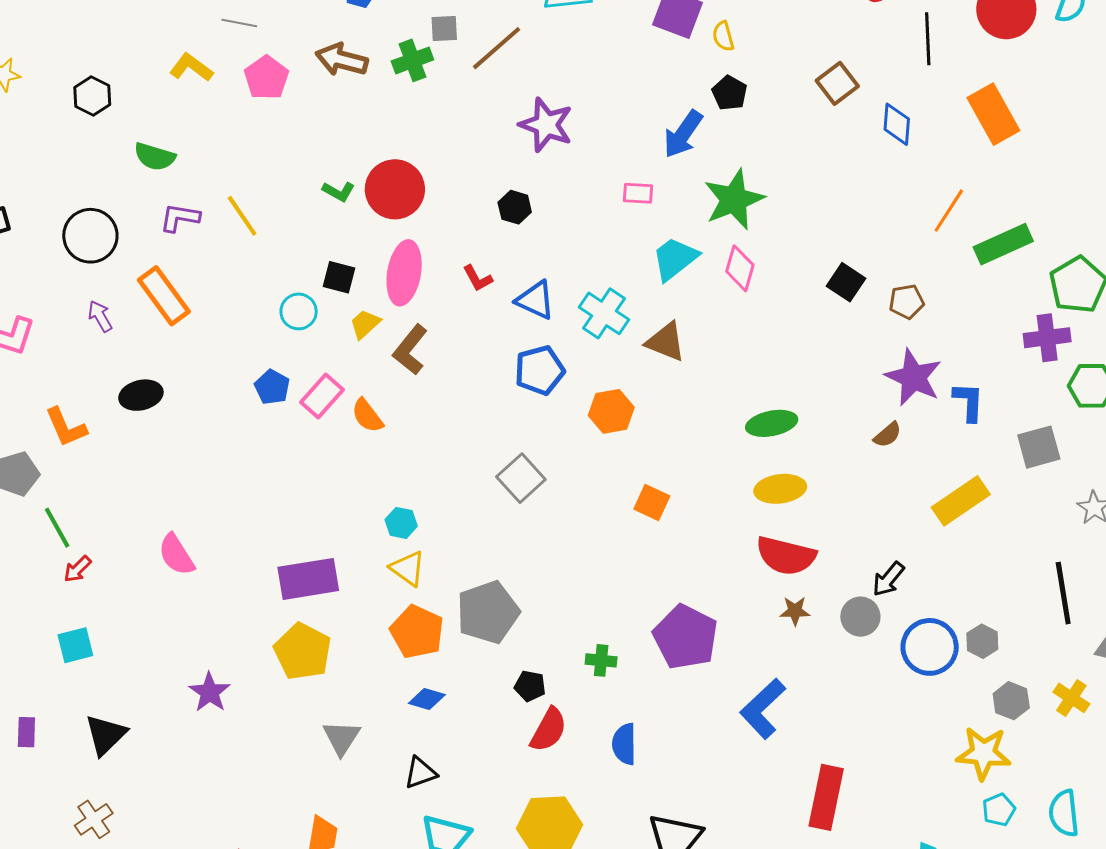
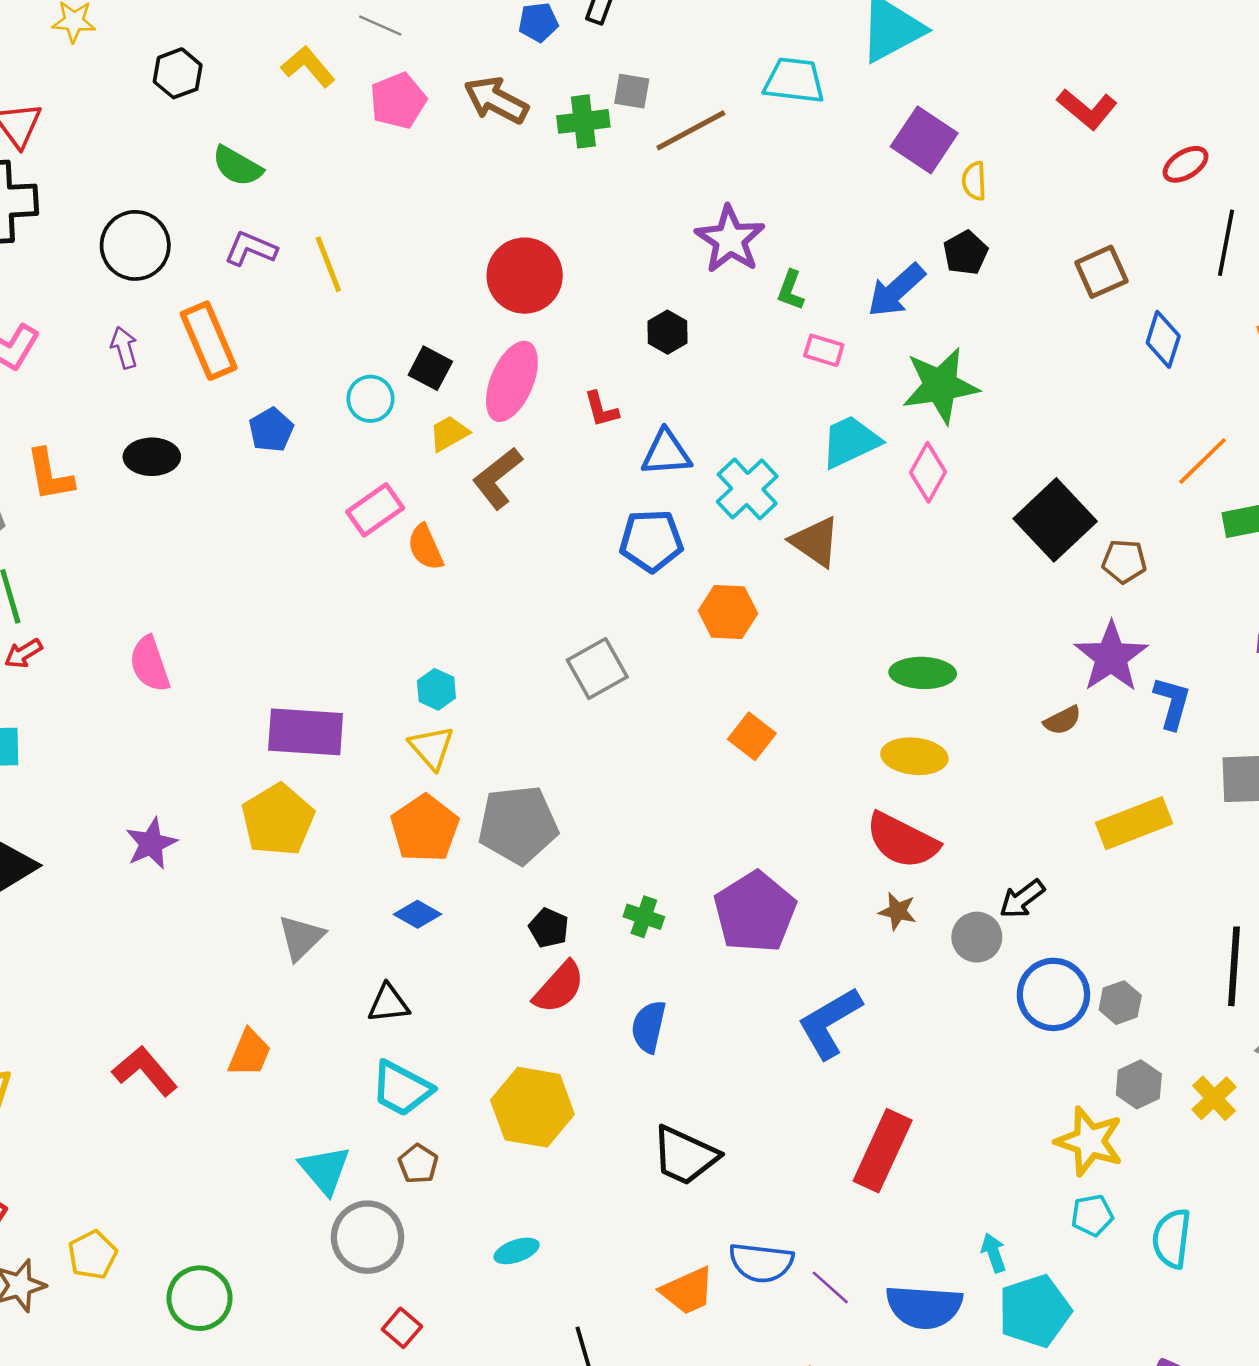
green L-shape: (339, 191) -> (791, 290), moved, turned 68
black square: (846, 282) -> (1055, 520), size x1.6
blue triangle: (535, 300) -> (666, 453), turned -42
blue pentagon: (272, 387) -> (271, 430), moved

